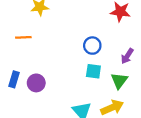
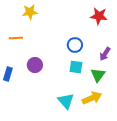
purple circle: (36, 83) -> (35, 65), moved

